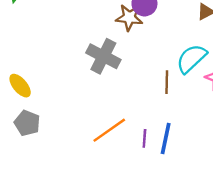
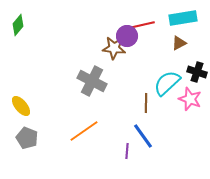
orange line: (109, 130) -> (84, 131), moved
blue line: (166, 138) -> (143, 136), moved, turned -48

